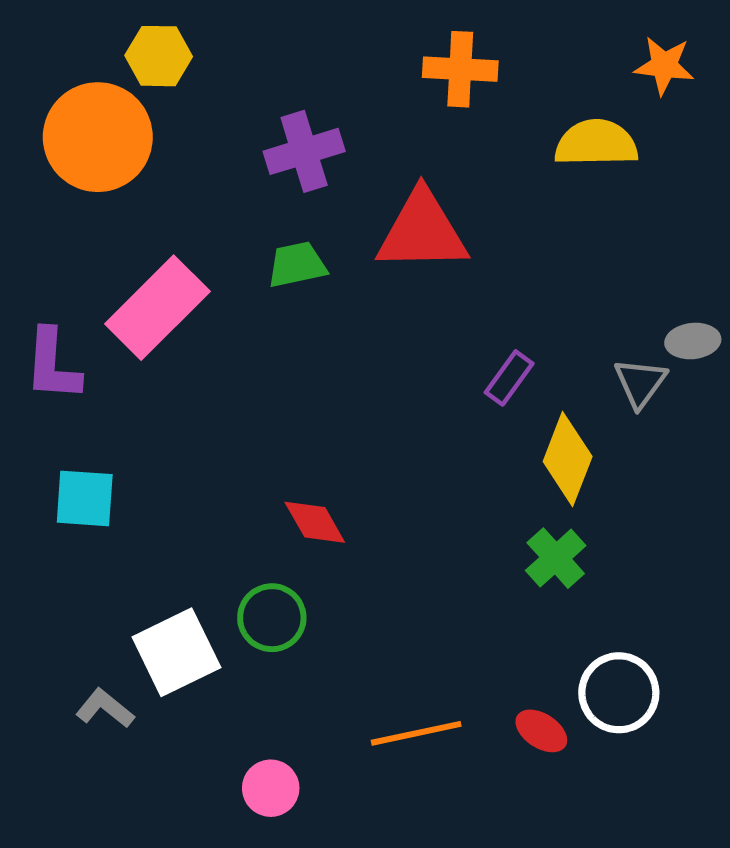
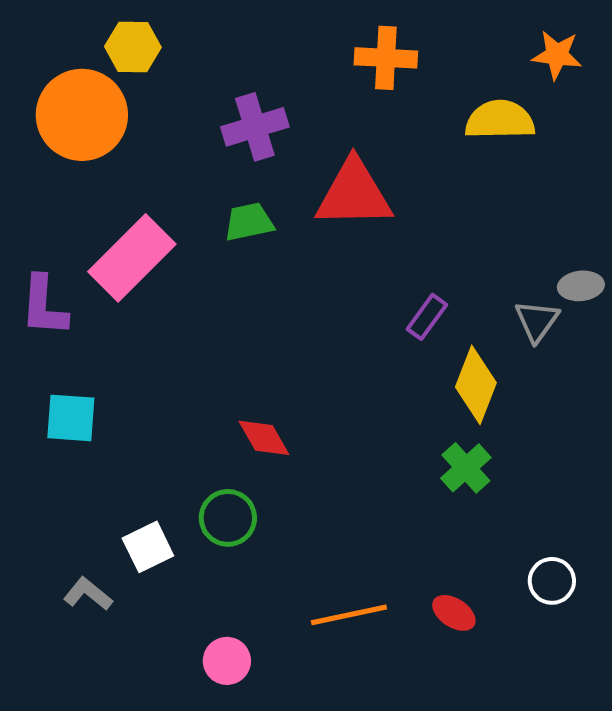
white square: (176, 652) -> (148, 547), size x0.7
white circle: (619, 693) -> (552, 581), moved, size x0.7

